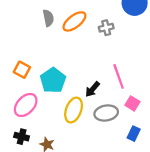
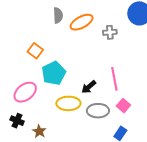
orange square: (22, 70) -> (35, 51), moved
yellow ellipse: (74, 110) -> (68, 103), turned 60

